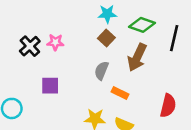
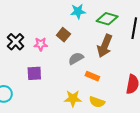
brown square: (106, 38) -> (63, 35), moved
pink star: (55, 42) -> (41, 44), moved
gray semicircle: (102, 71) -> (76, 58), turned 42

